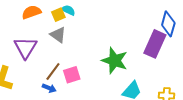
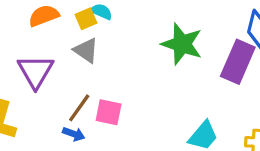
green star: (115, 61) -> (182, 44), moved
pink square: (72, 75) -> (109, 112), turned 30

